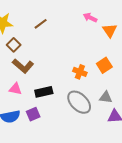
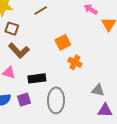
brown square: (14, 45) -> (12, 29), turned -32
orange square: (104, 65) -> (63, 42), moved
gray ellipse: (79, 102) -> (56, 100), moved, turned 40

